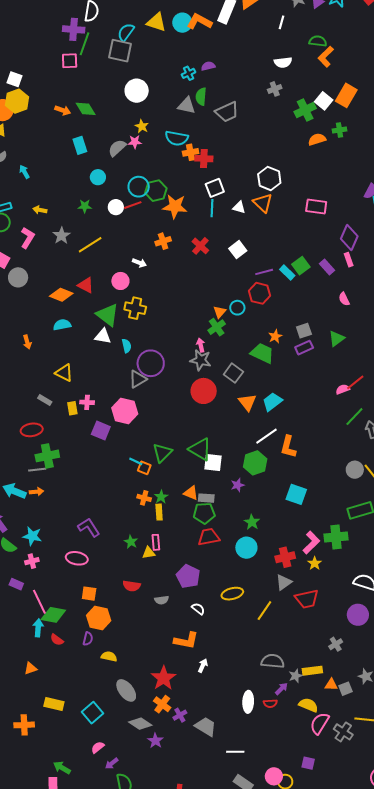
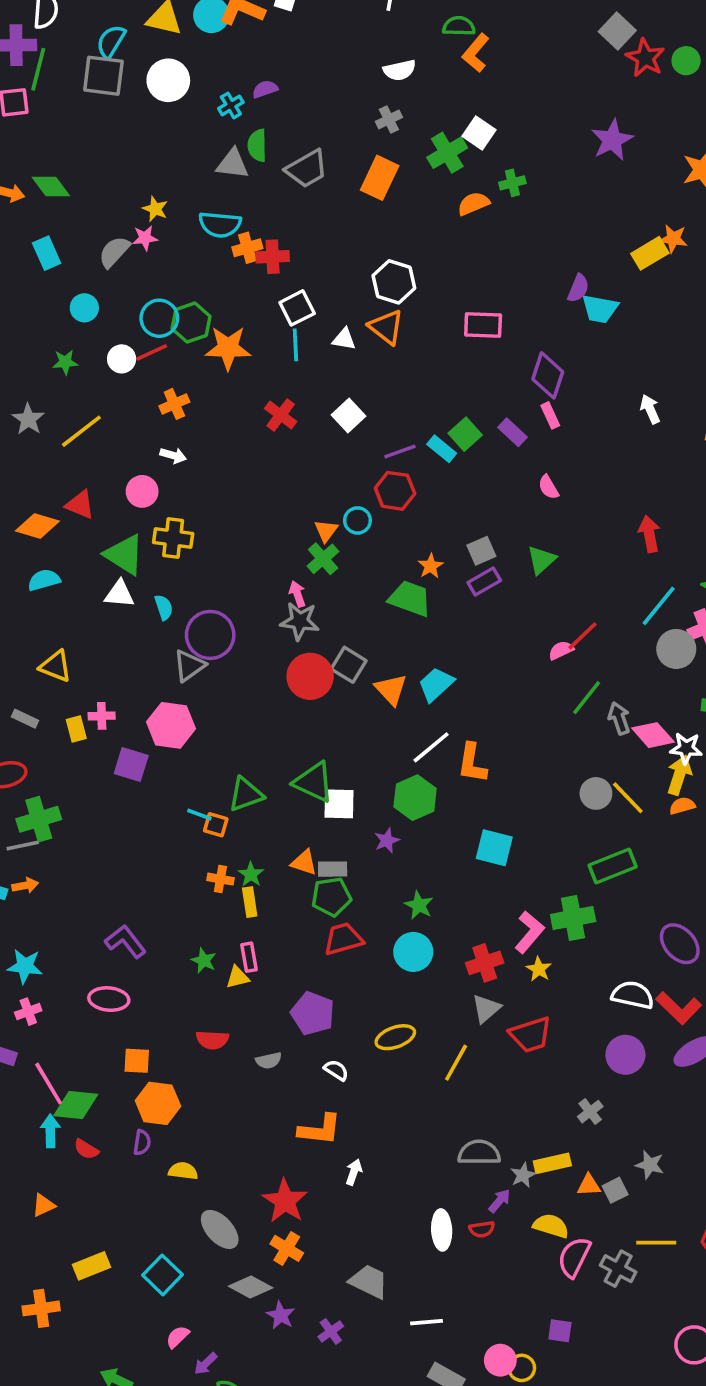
white circle: (137, 91) -> (168, 80), moved
orange rectangle: (346, 95) -> (380, 178), moved
orange cross: (163, 241) -> (174, 404), moved
gray square: (233, 373) -> (349, 665), moved
green triangle: (162, 453) -> (246, 794), turned 30
yellow rectangle: (54, 704) -> (91, 1266), turned -30
purple cross: (180, 715) -> (331, 1331), moved

